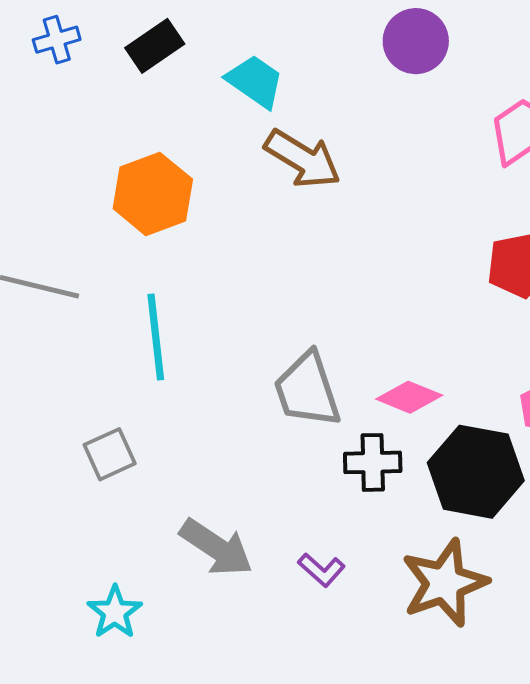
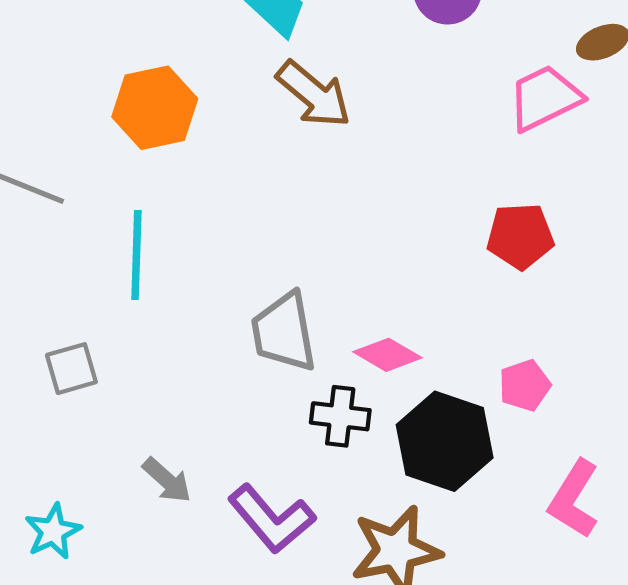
gray arrow: (216, 548) -> (167, 480), size x0.7
purple L-shape: (321, 570) -> (272, 519), size x1.8

